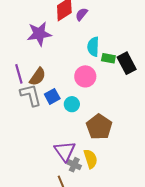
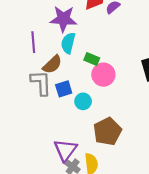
cyan semicircle: (93, 47) -> (68, 43), moved
green rectangle: (108, 58) -> (92, 59), moved
purple line: (19, 74) -> (33, 42), moved

